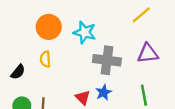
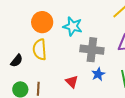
yellow semicircle: (45, 59) -> (40, 49), size x1.5
blue star: (104, 92) -> (98, 74), moved

